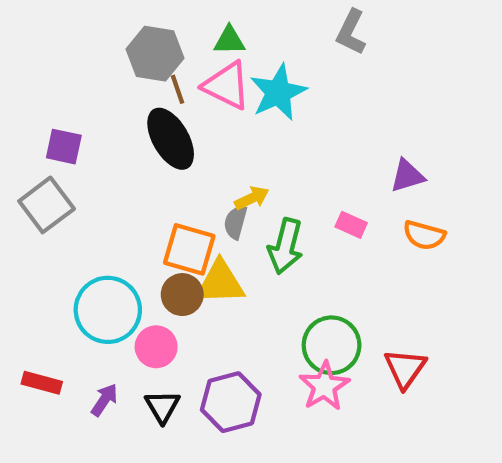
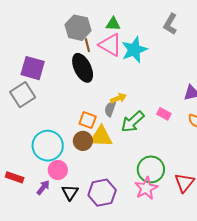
purple square: (64, 147) -> (33, 68), size x1.4
green arrow: (285, 246) -> (133, 122), turned 30
orange square: (189, 249) -> (88, 120), size x0.7
pink circle: (156, 347) -> (58, 170), moved

